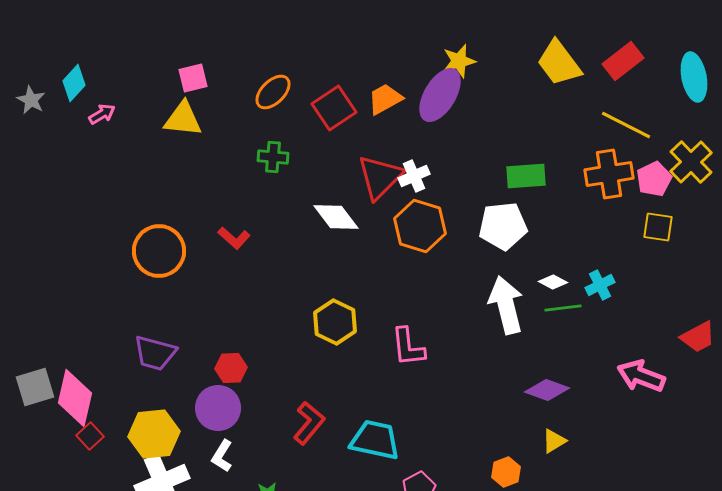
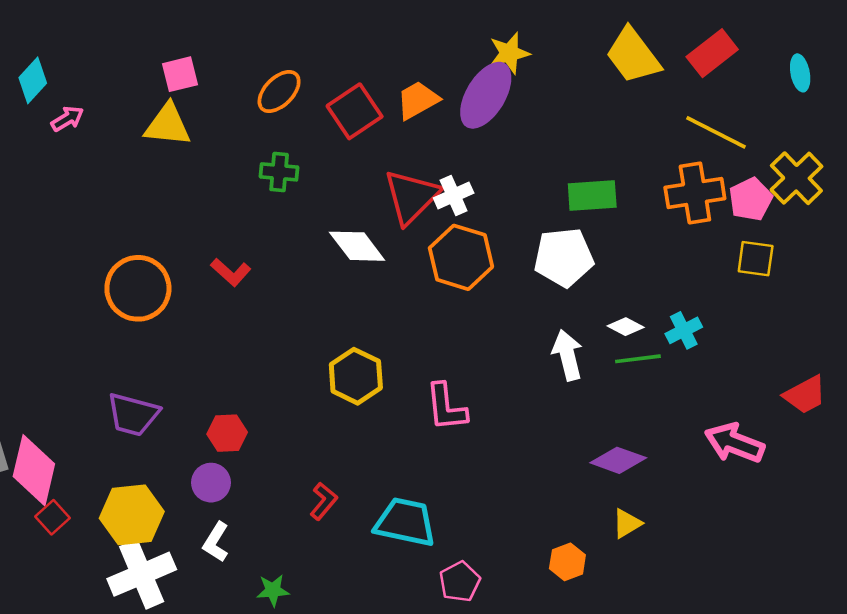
cyan ellipse: (694, 77) -> (800, 73), size x0.6
white arrow: (506, 305) -> (567, 355), size x0.7
purple circle: (218, 408) -> (211, 483), size x0.7
red L-shape: (309, 423) -> (324, 501), size x0.7

